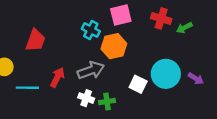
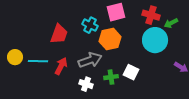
red trapezoid: (35, 40) -> (59, 34), moved
cyan circle: (166, 74) -> (155, 40), moved
cyan line: (27, 88) -> (38, 61), moved
green cross: (107, 102) -> (111, 77), moved

